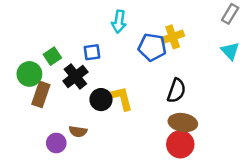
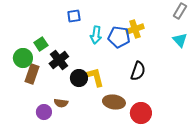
cyan arrow: (119, 22) -> (96, 35), moved
blue square: (92, 52) -> (74, 16), moved
brown ellipse: (183, 123) -> (114, 102), moved

